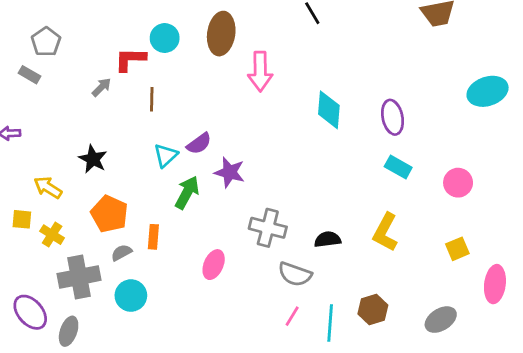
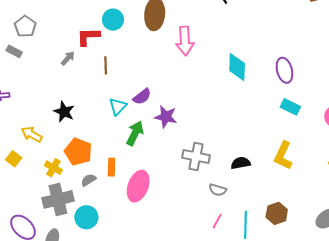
yellow square: (22, 219) -> (14, 159), turned 35
yellow cross: (52, 235) -> (53, 168), moved
pink ellipse: (214, 265) -> (138, 186), moved, size x1.4
gray semicircle: (295, 274) -> (218, 190), size x0.7
cyan circle: (131, 296) -> (86, 217), moved

